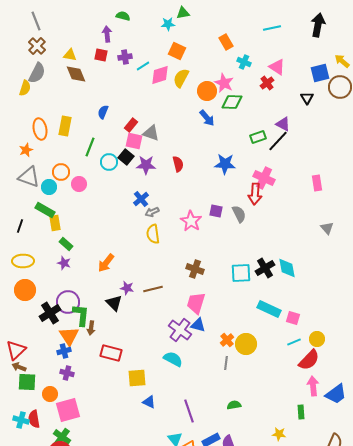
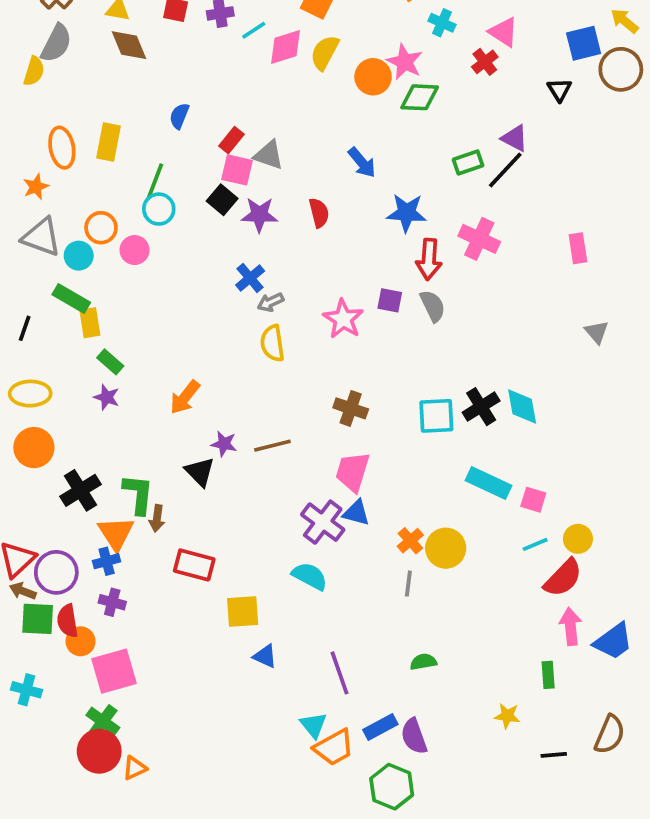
blue arrow: (207, 118) -> (362, 162), moved
cyan circle: (109, 162) -> (159, 209), moved
red arrow: (255, 194) -> (429, 259), moved
purple circle: (68, 302) -> (56, 572), moved
red semicircle: (34, 419) -> (67, 621), moved

